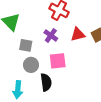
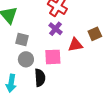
red triangle: (78, 34) -> (75, 45), moved
purple cross: (51, 35) -> (55, 29), moved

